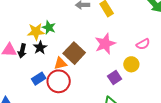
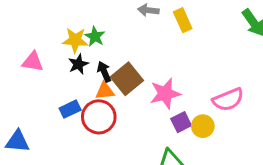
pink star: (105, 44) -> (165, 94), moved
pink semicircle: (143, 44) -> (228, 100), moved, size x1.5
black arrow: (22, 51) -> (104, 72), moved, turned 136
yellow circle: (131, 64) -> (203, 126), moved

